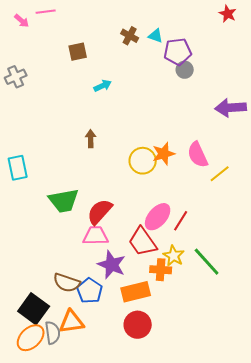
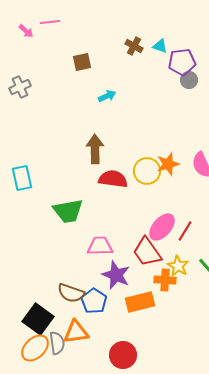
brown arrow: (91, 139) -> (95, 149), size x1.6
red semicircle: (100, 212) -> (113, 179), moved, turned 56
red circle: (138, 325) -> (123, 355), moved

